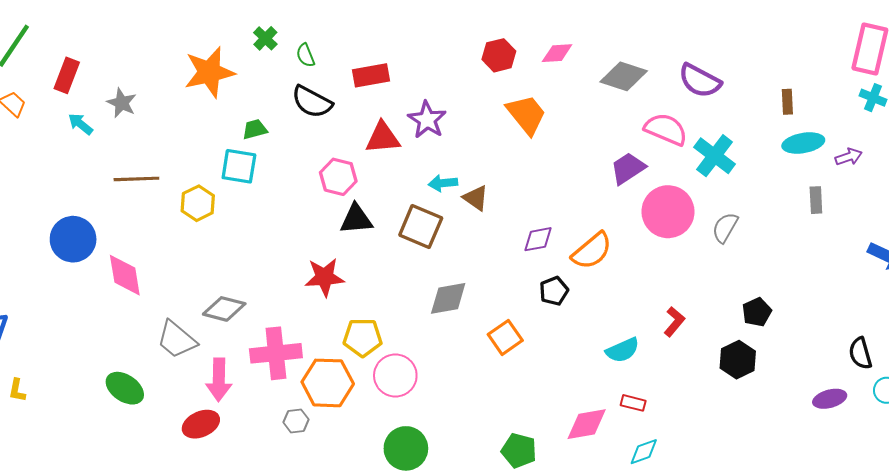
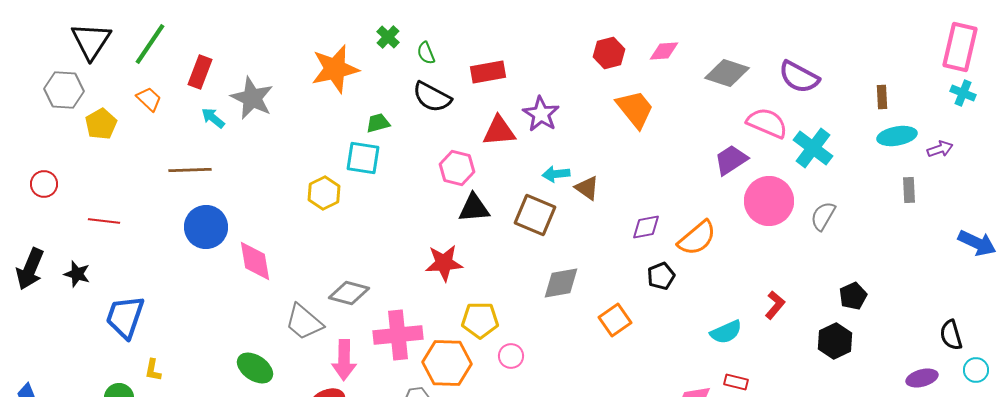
gray star: (122, 103) -> (252, 98), size x1.5
brown line: (136, 179) -> (190, 170), moved
pink circle: (395, 376) -> (511, 356), size x0.6

